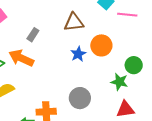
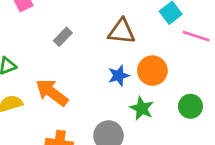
orange arrow: (21, 58) -> (52, 92), moved
green star: (119, 82) -> (142, 108), moved

